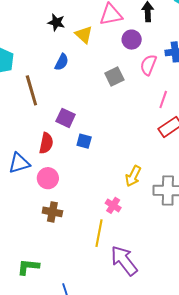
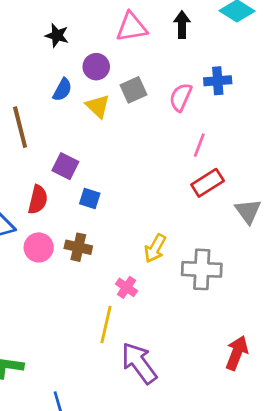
yellow triangle: (84, 35) -> (98, 106), moved
purple circle: (132, 40) -> (96, 67), moved
gray square: (114, 77) -> (134, 90), moved
brown cross: (52, 212) -> (78, 247), moved

